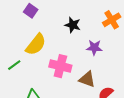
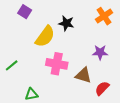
yellow semicircle: (36, 45) -> (45, 36), moved
purple star: (94, 48) -> (100, 52), moved

